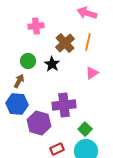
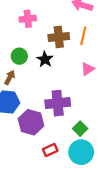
brown cross: (65, 43) -> (59, 37), turned 36

